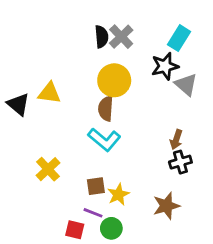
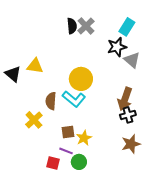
yellow circle: (114, 80) -> (81, 79), moved
brown semicircle: (106, 109) -> (51, 101), moved
brown arrow: (176, 140) -> (125, 99), size x1.6
brown star: (166, 206) -> (131, 144), moved

